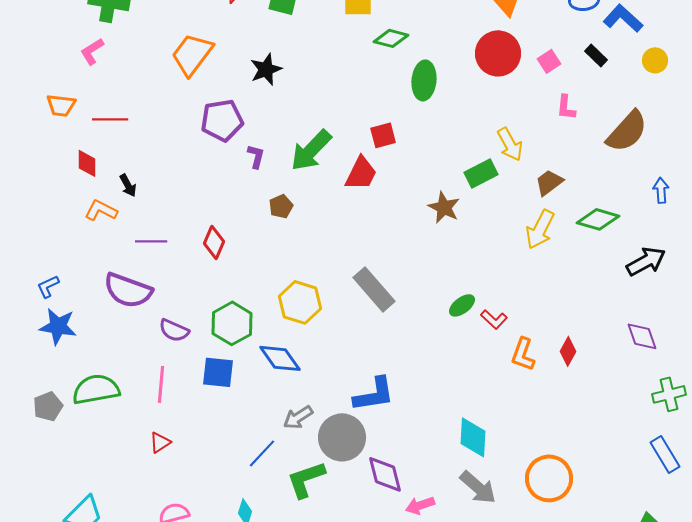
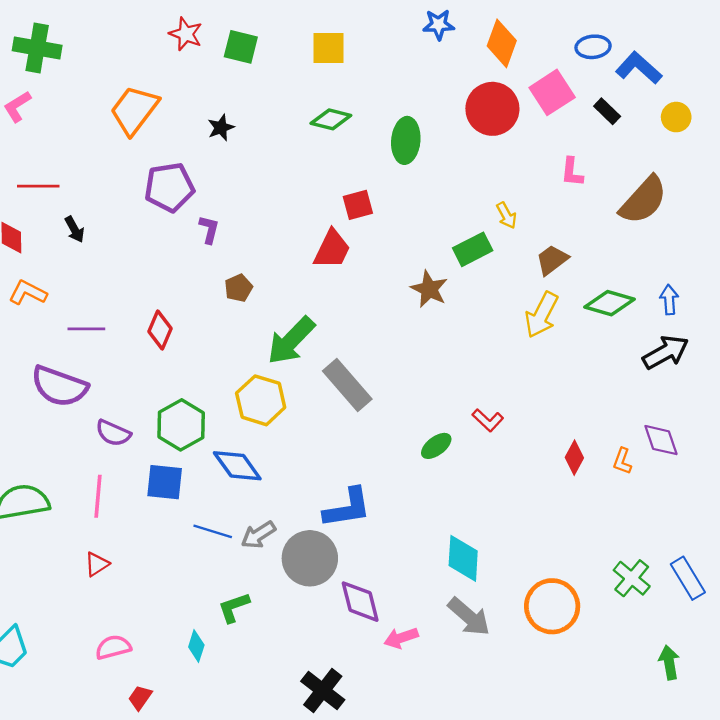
green diamond: (391, 38) -> (331, 119), moved
pink square: (549, 61) -> (552, 92), moved, size x1.6
black star: (266, 69) -> (221, 128), size x0.7
yellow arrow: (510, 144) -> (506, 215), size x0.7
green arrow: (311, 150) -> (291, 341), moved
black arrow: (128, 185) -> (75, 229), moved
blue arrow: (661, 190) -> (669, 300), moved
green ellipse: (462, 305) -> (436, 446), moved
orange L-shape: (523, 354) -> (622, 461), moved, size x0.7
green cross: (669, 394) -> (632, 578), moved, turned -36
blue line: (262, 453) -> (213, 531), moved, turned 64
green L-shape: (306, 479) -> (234, 607), moved, size x0.7

